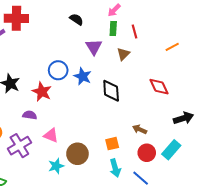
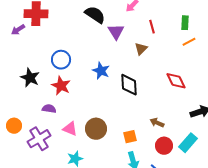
black semicircle: (76, 19) -> (95, 15), size x1.5
green rectangle: (113, 29) -> (185, 23), moved
purple triangle: (94, 47) -> (116, 32), moved
blue circle: (58, 70) -> (61, 60), moved
brown circle: (77, 154) -> (96, 129), moved

